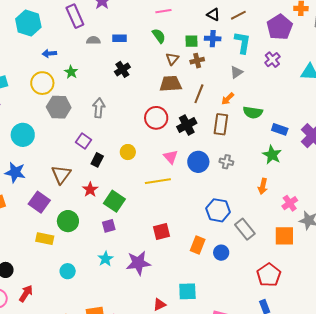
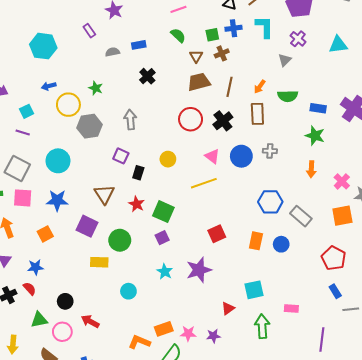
purple rectangle: (75, 16) -> (89, 31), size x0.6
blue arrow: (49, 53) -> (49, 86), moved
gray triangle: (236, 72) -> (285, 60), moved
red arrow: (26, 293) -> (90, 321), turned -84

